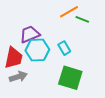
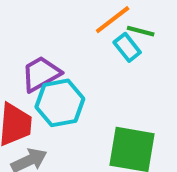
cyan rectangle: (64, 48) -> (127, 47), moved

